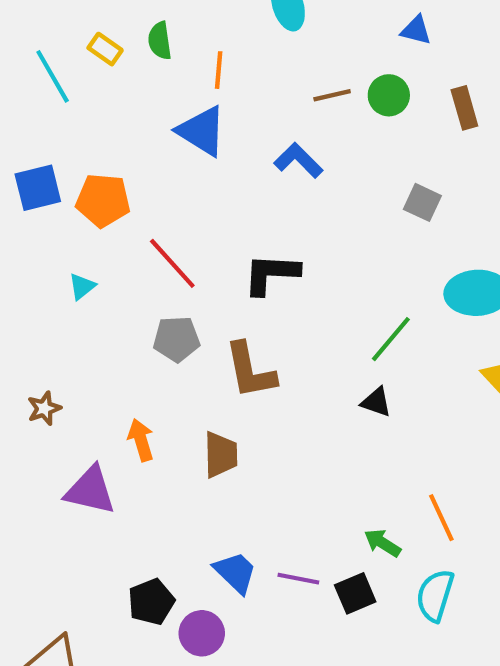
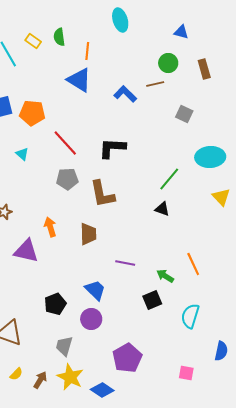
brown line: (332, 95) -> (155, 84), moved
cyan triangle: (82, 287) -> (22, 154), turned -40
purple line: (298, 579) -> (125, 263), moved
cyan semicircle: (435, 595) -> (190, 316), moved
purple circle: (202, 633) -> (91, 319), moved

